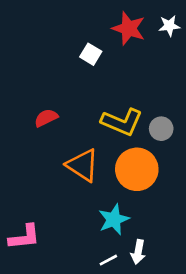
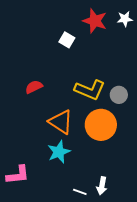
cyan star: (114, 219) -> (59, 152), moved
white line: (108, 260) -> (80, 192), turned 48

